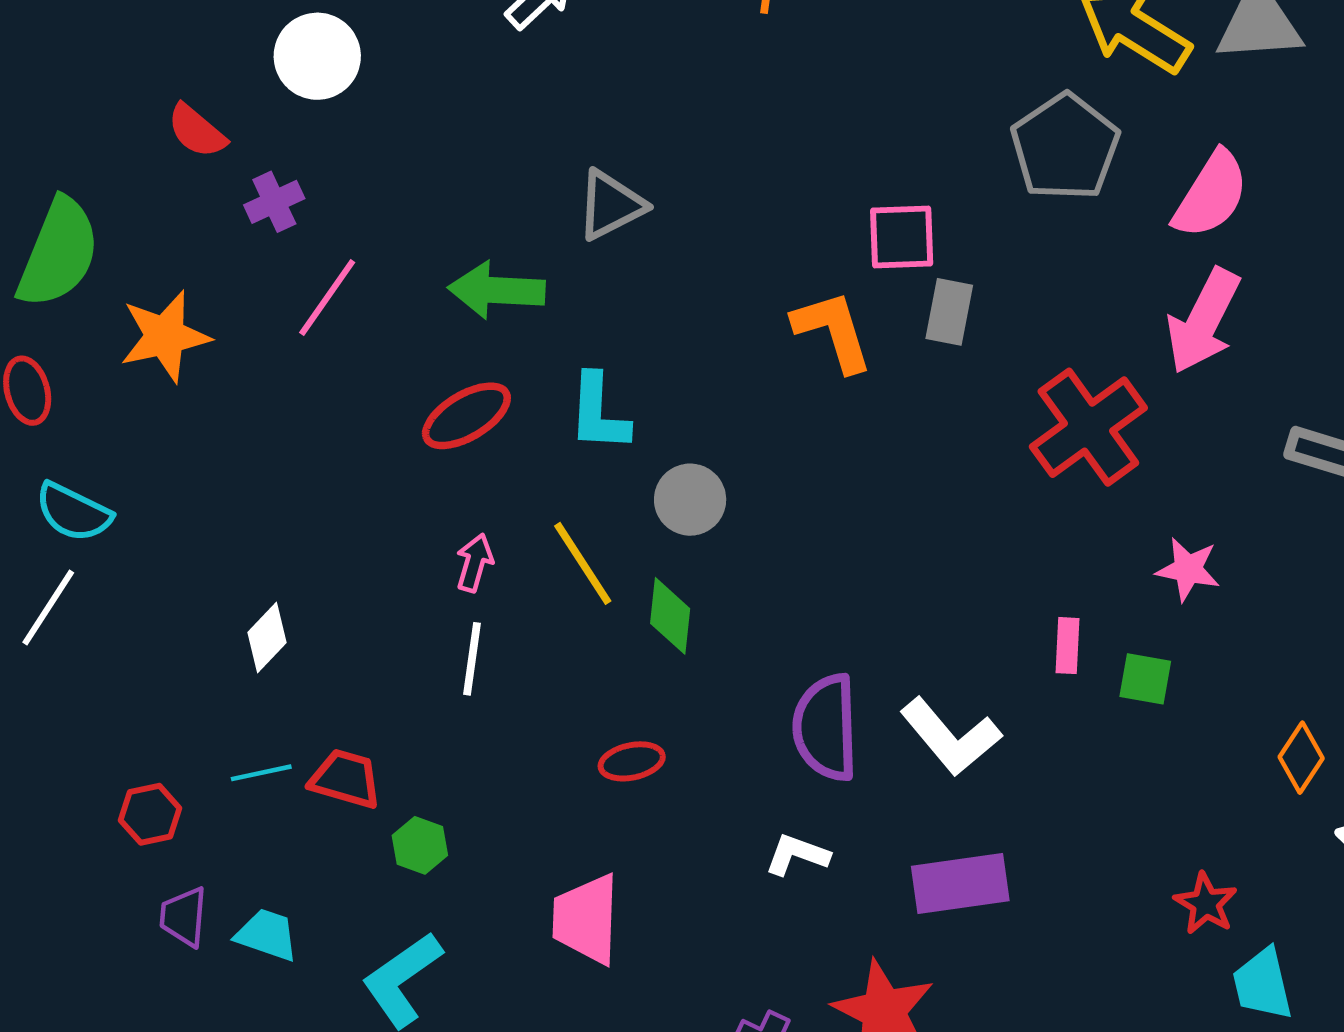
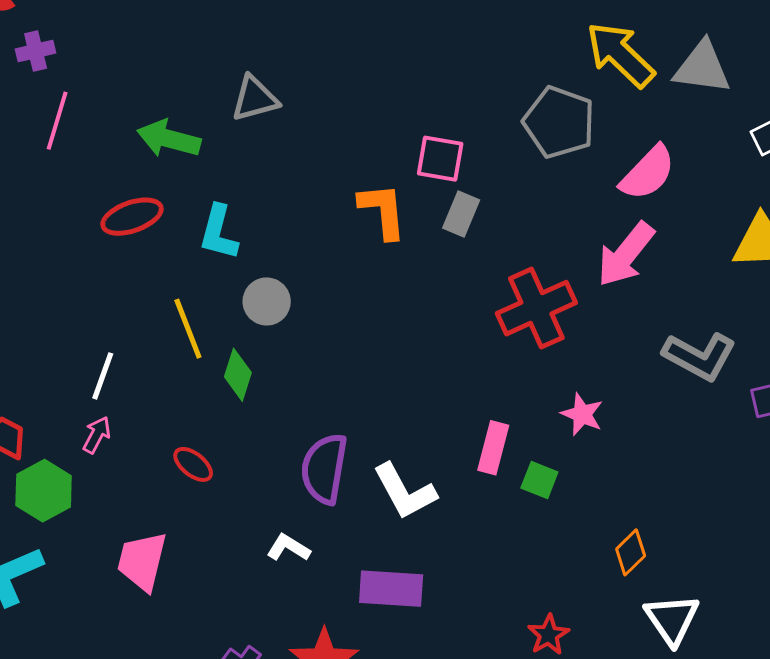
gray pentagon: (1065, 147) -> (559, 122), turned -30
pink line: (327, 298) -> (57, 121), turned -30
pink arrow: (475, 563) -> (97, 435), moved
pink rectangle: (1068, 646) -> (493, 448), size x1.4
red ellipse: (632, 761) -> (193, 464), turned 39
green hexagon: (420, 845) -> (44, 491), size x1.6

